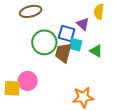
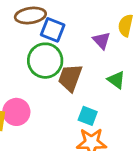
blue square: (67, 33) -> (53, 30), moved
cyan square: (76, 45) -> (88, 116), moved

